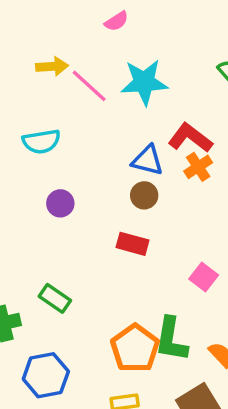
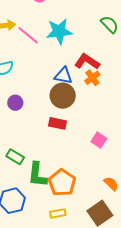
brown circle: (144, 195) -> (63, 96), size x1.6
green L-shape: (171, 339) -> (37, 175), moved

